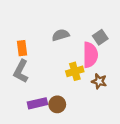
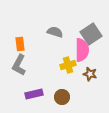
gray semicircle: (61, 35) -> (55, 32), turned 35
gray square: (100, 37) -> (91, 34), size x1.5
brown circle: (57, 104) -> (62, 97), moved

